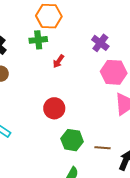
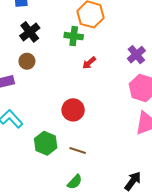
green hexagon: (72, 140) -> (46, 143), moved
brown line: (102, 148) -> (78, 151), moved

